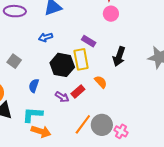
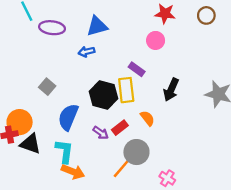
pink circle: (111, 14) -> (156, 40), moved
blue arrow: (46, 37) -> (86, 52), moved
blue semicircle: (34, 86) -> (68, 117), size x1.6
cyan L-shape: (33, 115) -> (64, 151), turned 90
gray circle: (102, 125) -> (136, 152), moved

